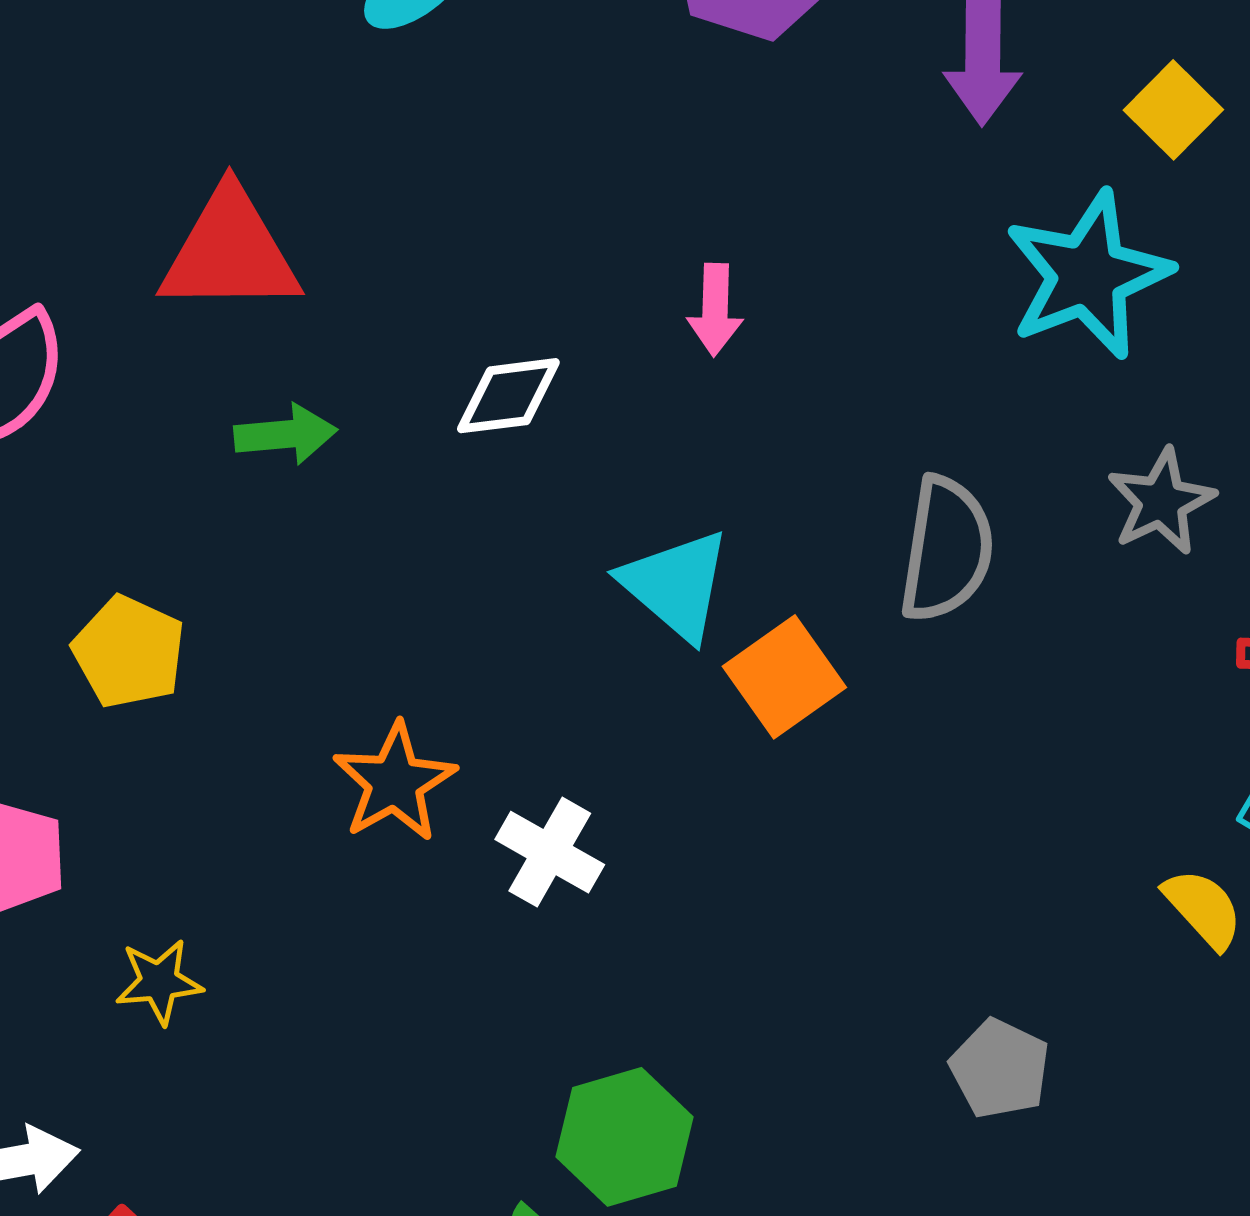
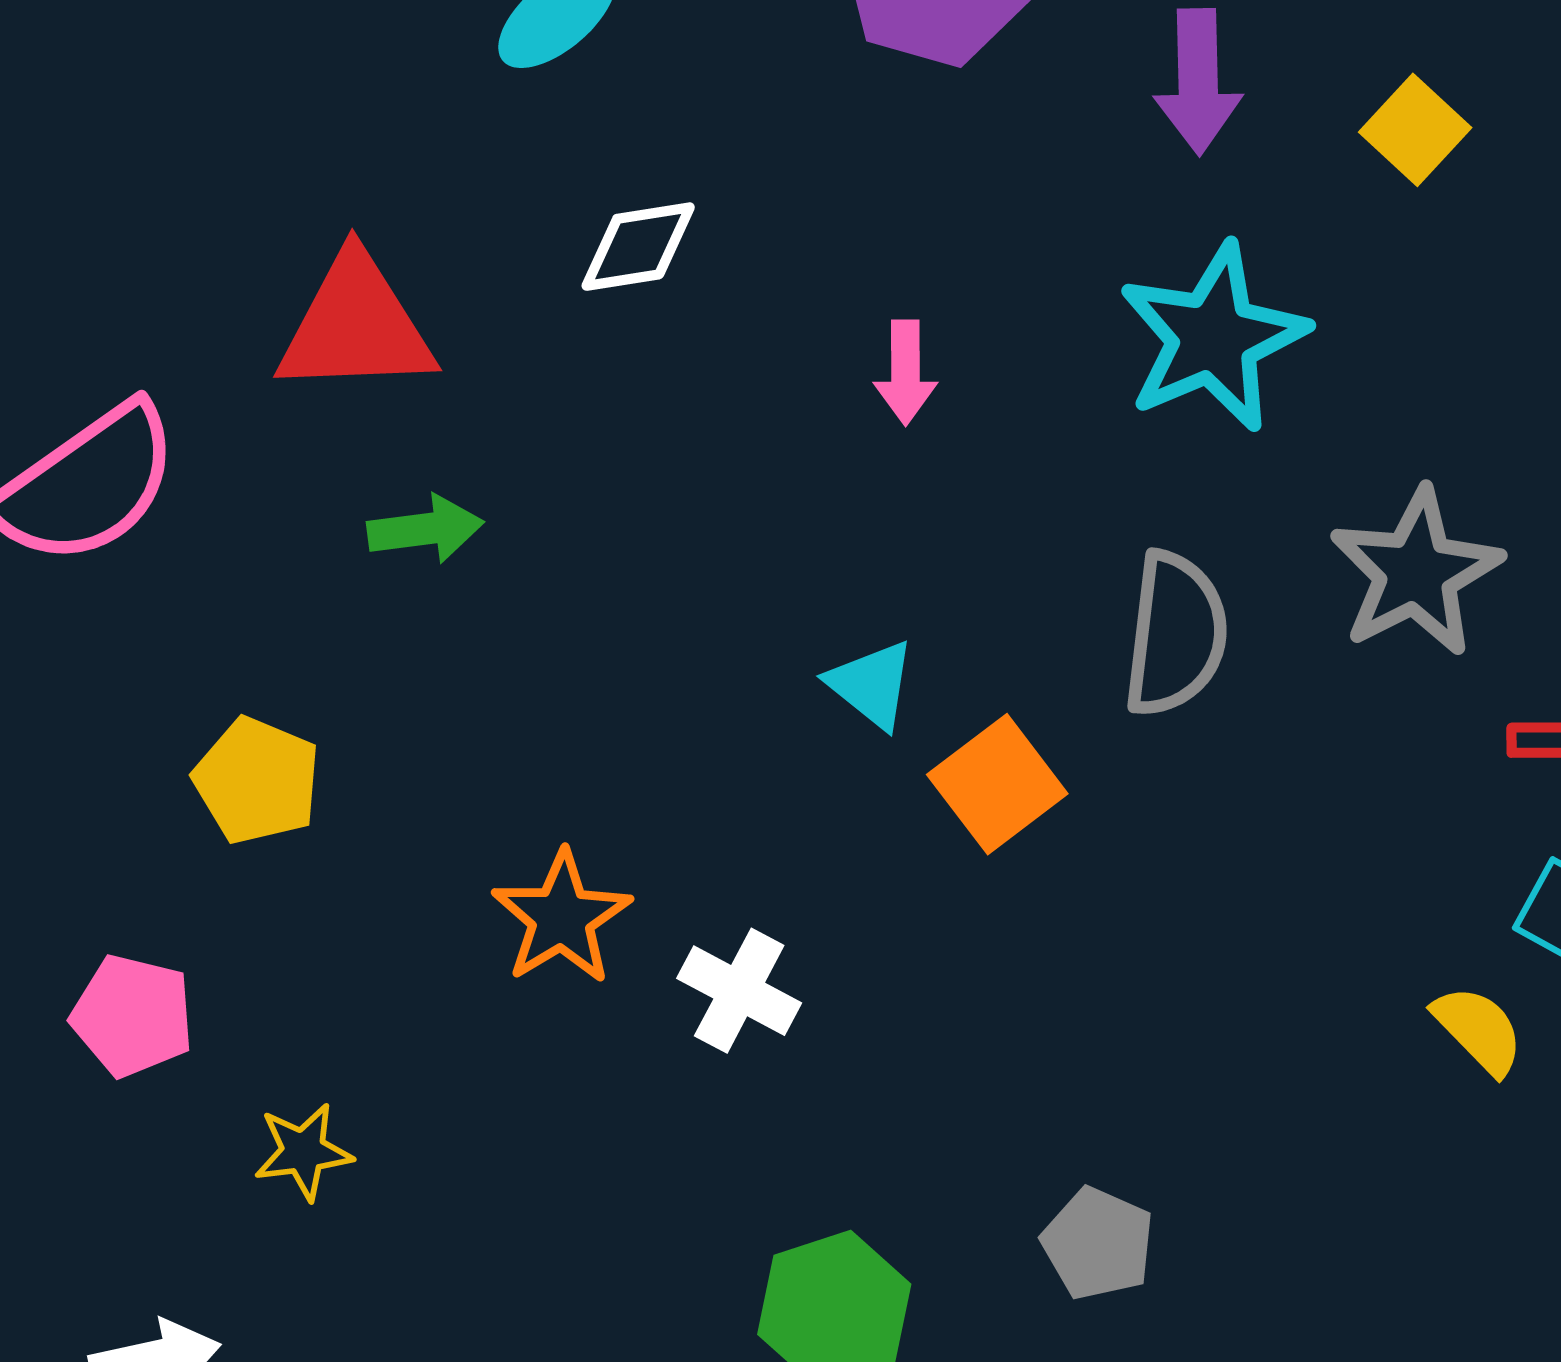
cyan star: (1088, 275) -> (1213, 338), moved
white diamond: (508, 396) -> (638, 247), moved
gray star: (1161, 502) -> (1416, 572), size x1.4
cyan triangle: (676, 585) -> (871, 684), size x0.7
gray pentagon: (1000, 1069) -> (1098, 1244), moved

